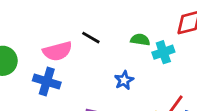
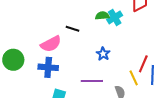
green semicircle: (140, 40) -> (102, 16), moved
cyan cross: (163, 52) -> (115, 17), moved

